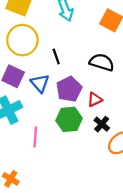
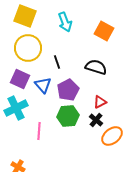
red triangle: (95, 100) -> (100, 102), moved

